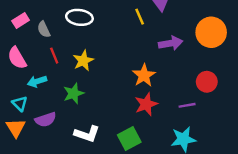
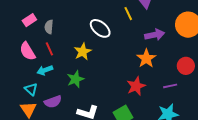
white ellipse: (79, 17) -> (100, 28), moved, turned 35
gray semicircle: (44, 29) -> (49, 27), turned 32
red line: (54, 56) -> (49, 49), moved
orange star: (144, 75) -> (146, 58), moved

